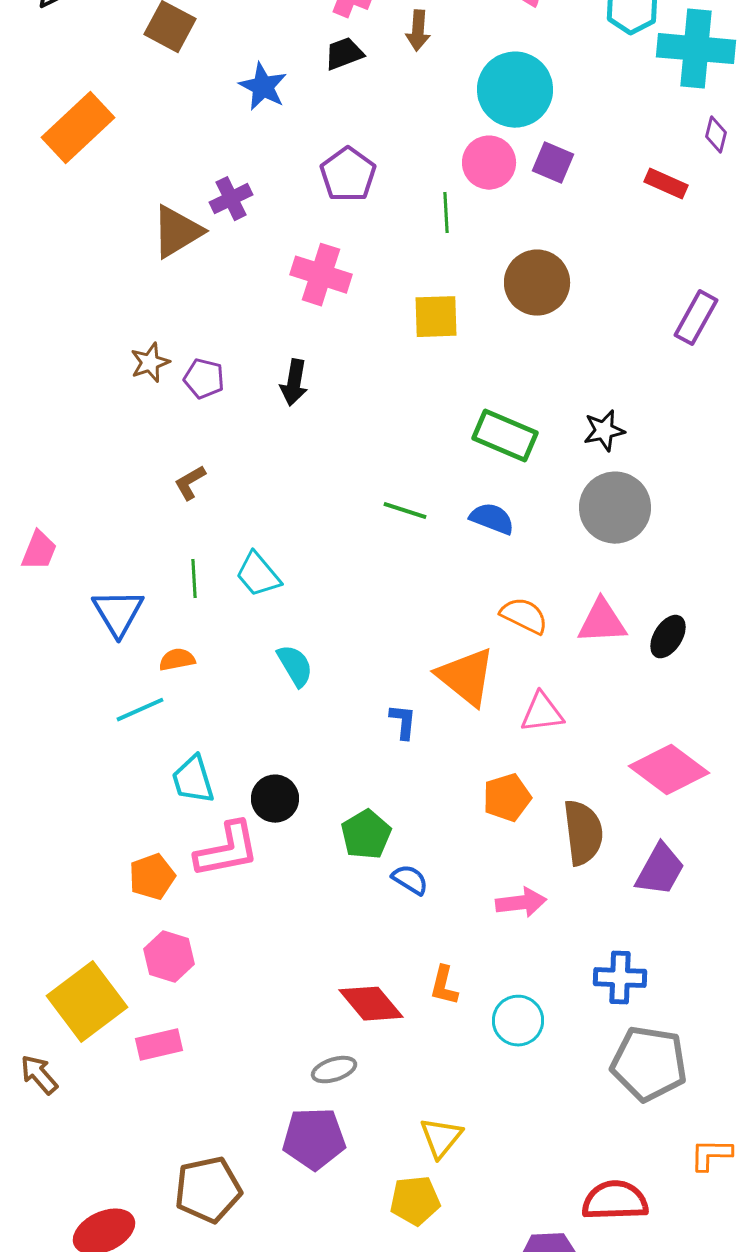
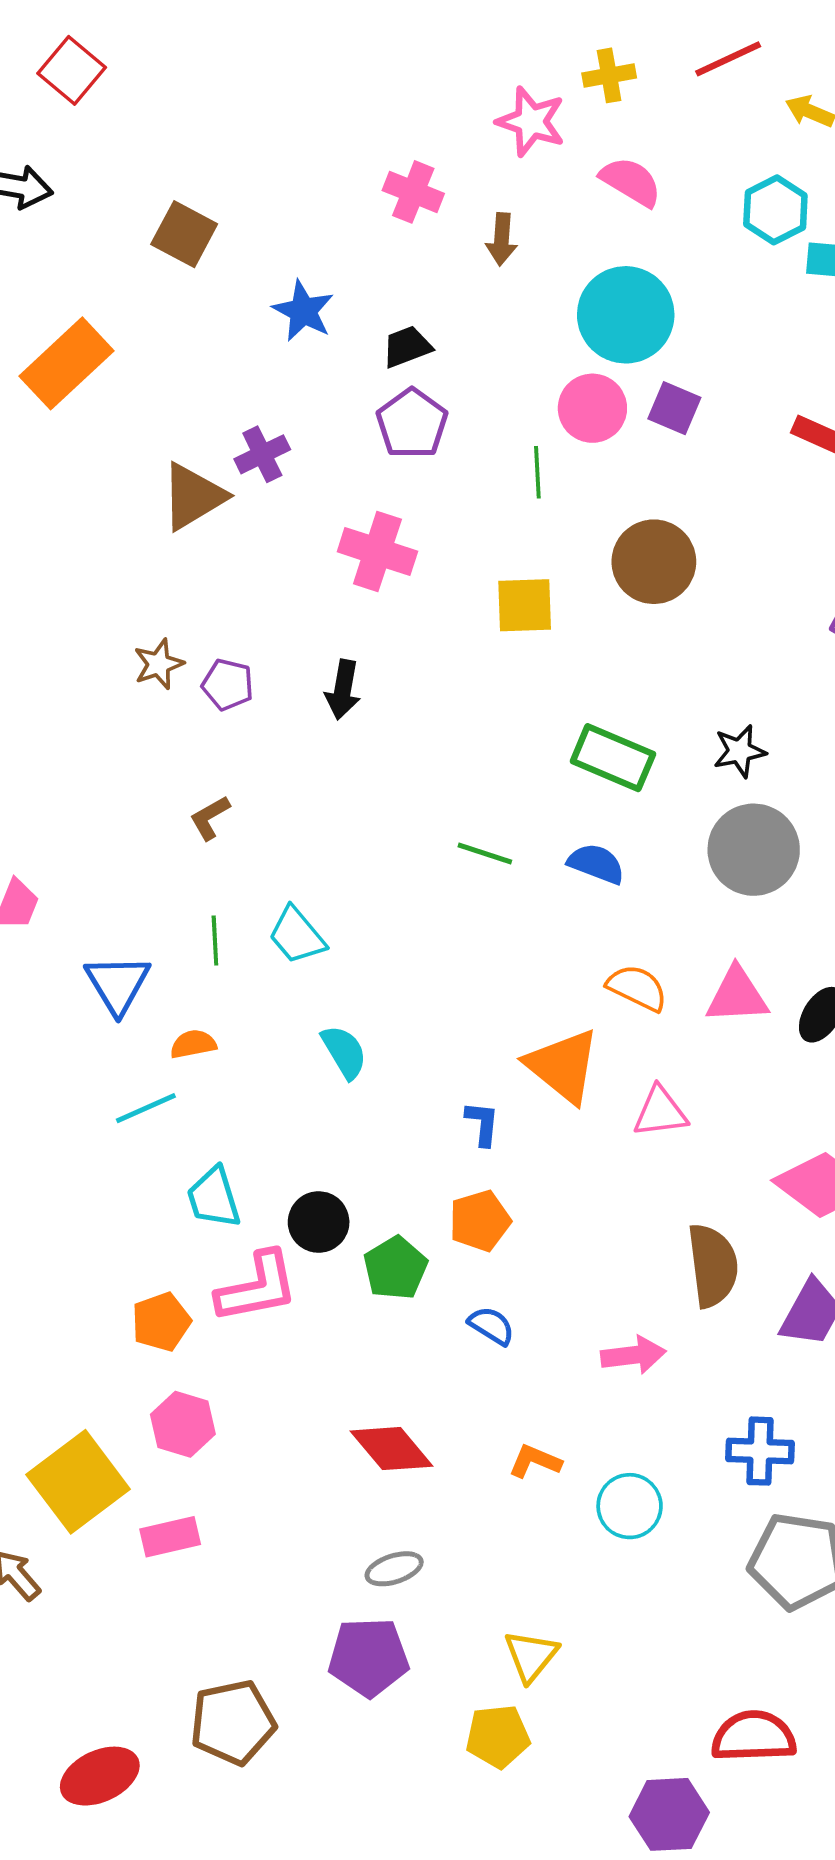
black trapezoid: (344, 54) -> (407, 347), moved
orange pentagon: (507, 798) -> (480, 1221), moved
green pentagon: (366, 835) -> (395, 1268), moved
orange L-shape: (444, 986) -> (535, 1461), turned 99
red diamond: (371, 1004) -> (392, 1449), moved

